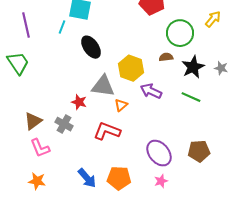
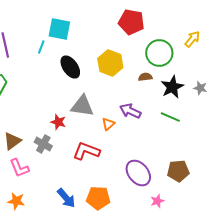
yellow hexagon: (131, 68) -> (110, 63), moved
orange triangle: (121, 105) -> (108, 124), moved
pink star: (161, 181) -> (157, 201), moved

